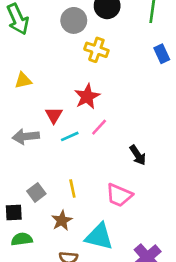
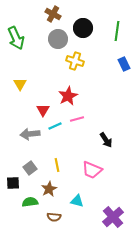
yellow triangle: (23, 80) -> (20, 84), turned -48
pink line: (99, 127) -> (77, 119), turned 32
gray arrow: (26, 136) -> (30, 134), moved
cyan triangle: (99, 236) -> (77, 201), size x0.6
green semicircle: (22, 239) -> (30, 202), moved

